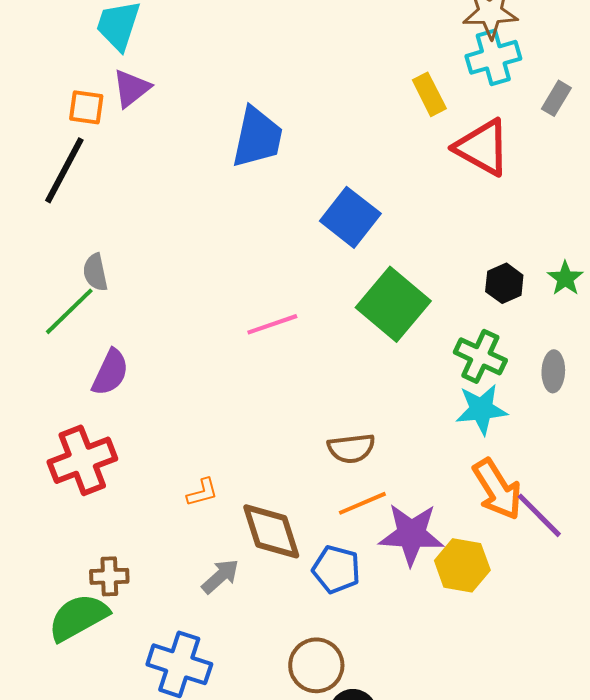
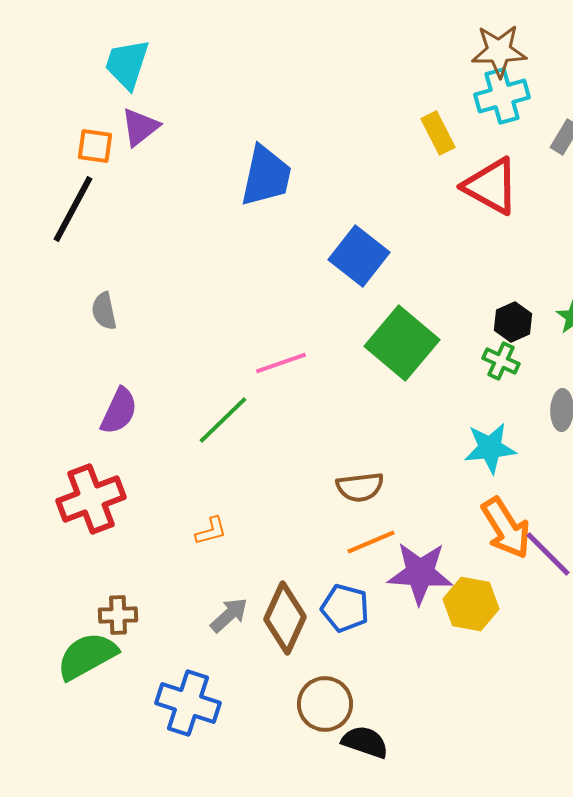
green line: (69, 311) -> (223, 420), moved
green cross: (480, 356) -> (501, 361), moved, size x0.7
brown diamond: (271, 531) -> (285, 618), moved, turned 42

